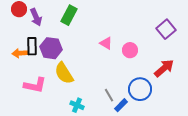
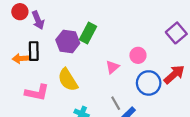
green rectangle: (69, 15) -> (88, 33), moved
pink triangle: (106, 43) -> (112, 67), moved, turned 48
purple hexagon: (51, 48) -> (68, 41), moved
blue circle: (140, 89) -> (149, 83), moved

